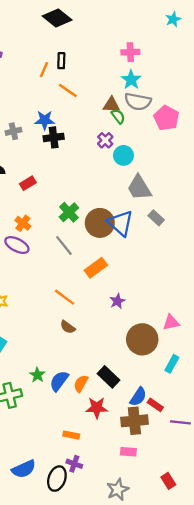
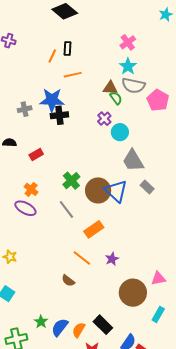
pink cross: (130, 52) -> (128, 42), turned -35
orange line: (68, 91) -> (73, 75), turned -48
blue star: (45, 120) -> (52, 100), size x1.4
orange line: (65, 297) -> (82, 258), moved

